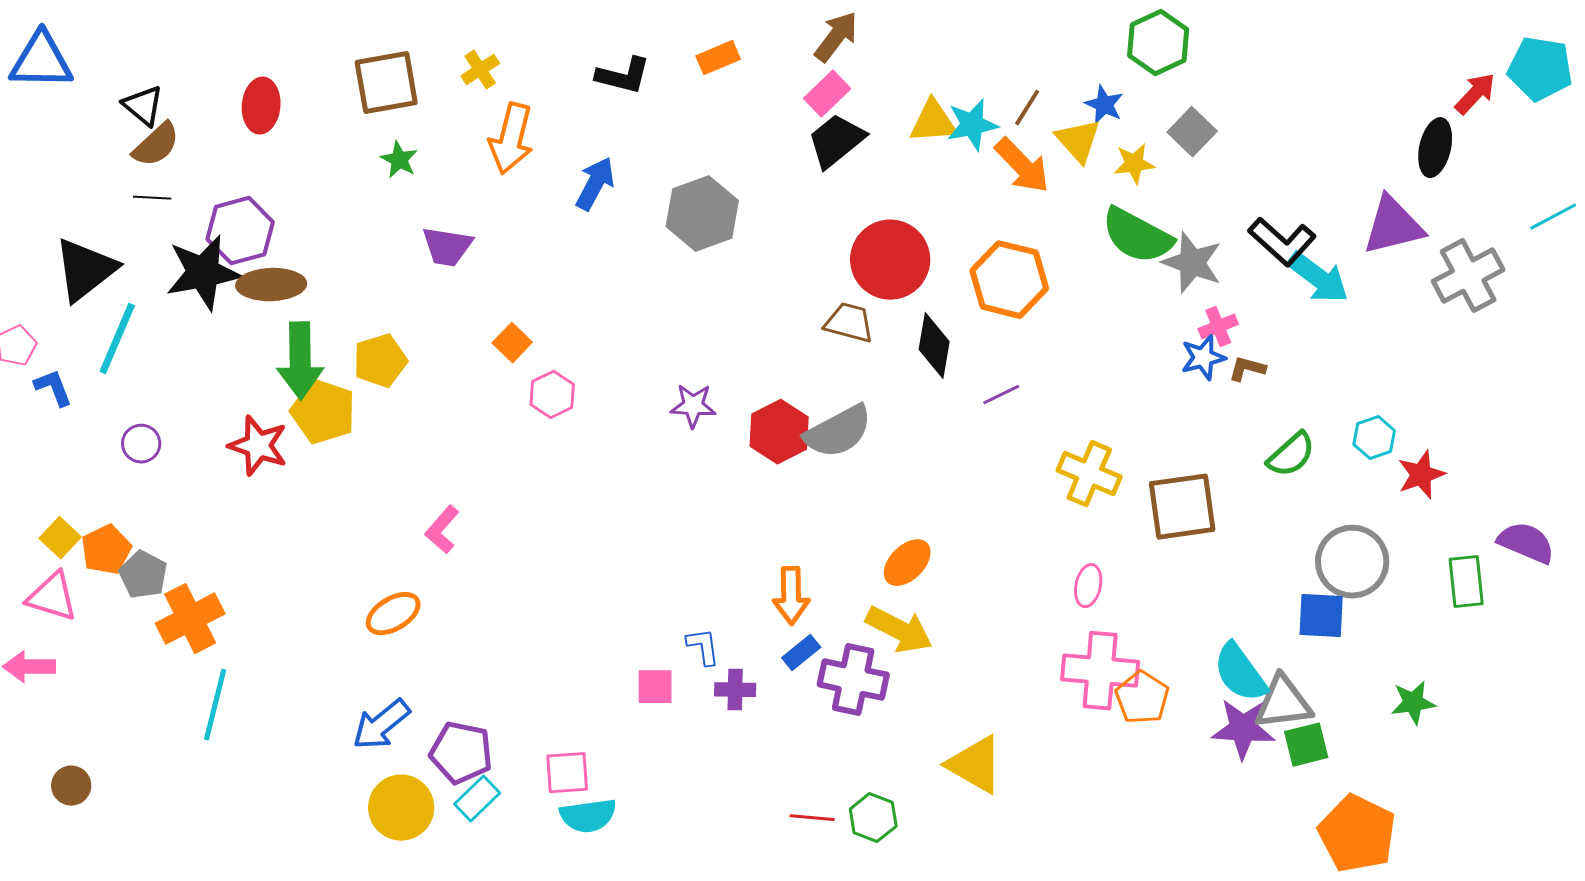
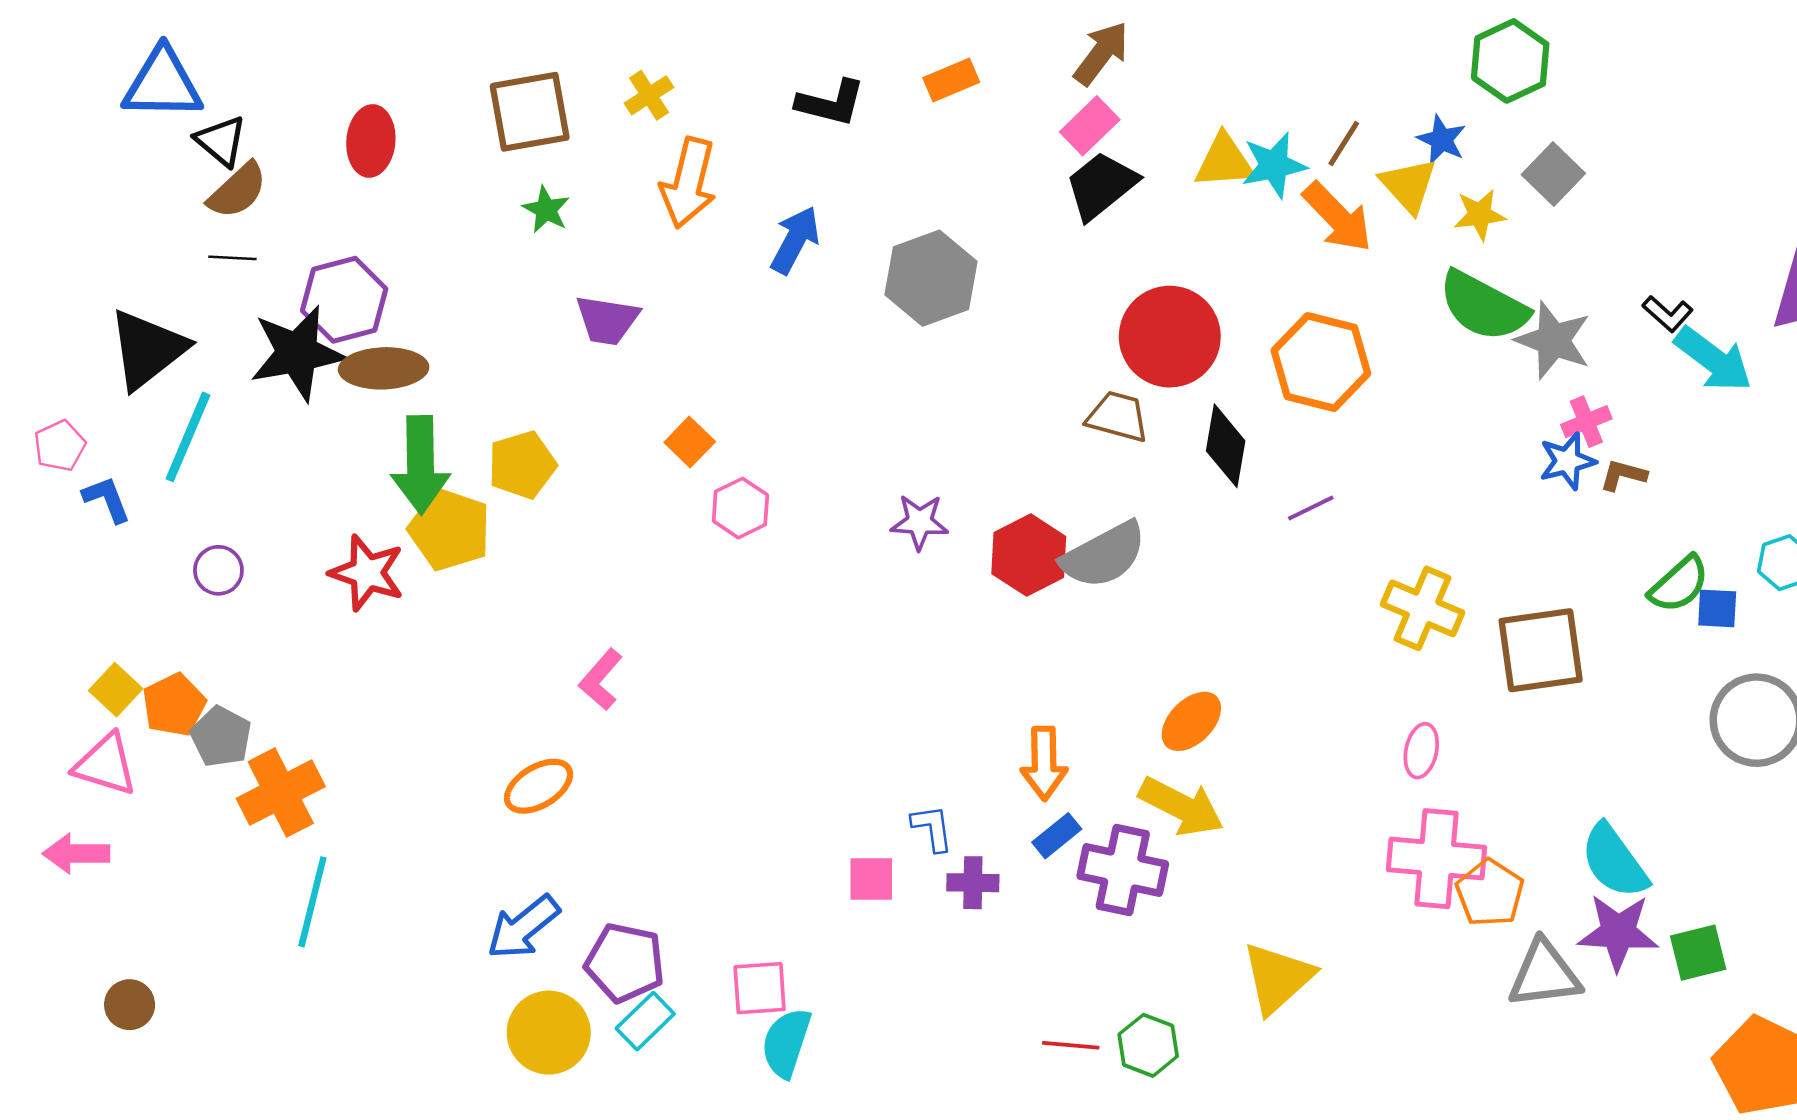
blue triangle: (41, 61) -> (163, 84), moved
black L-shape: (1282, 242) -> (1668, 314), size x0.6
blue square: (1321, 616) -> (1717, 608), moved, size x0.7
gray triangle: (1283, 703) -> (1544, 974), moved
yellow triangle: (975, 765) -> (1278, 978), turned 48
cyan semicircle: (588, 816) -> (786, 1043), turned 116

